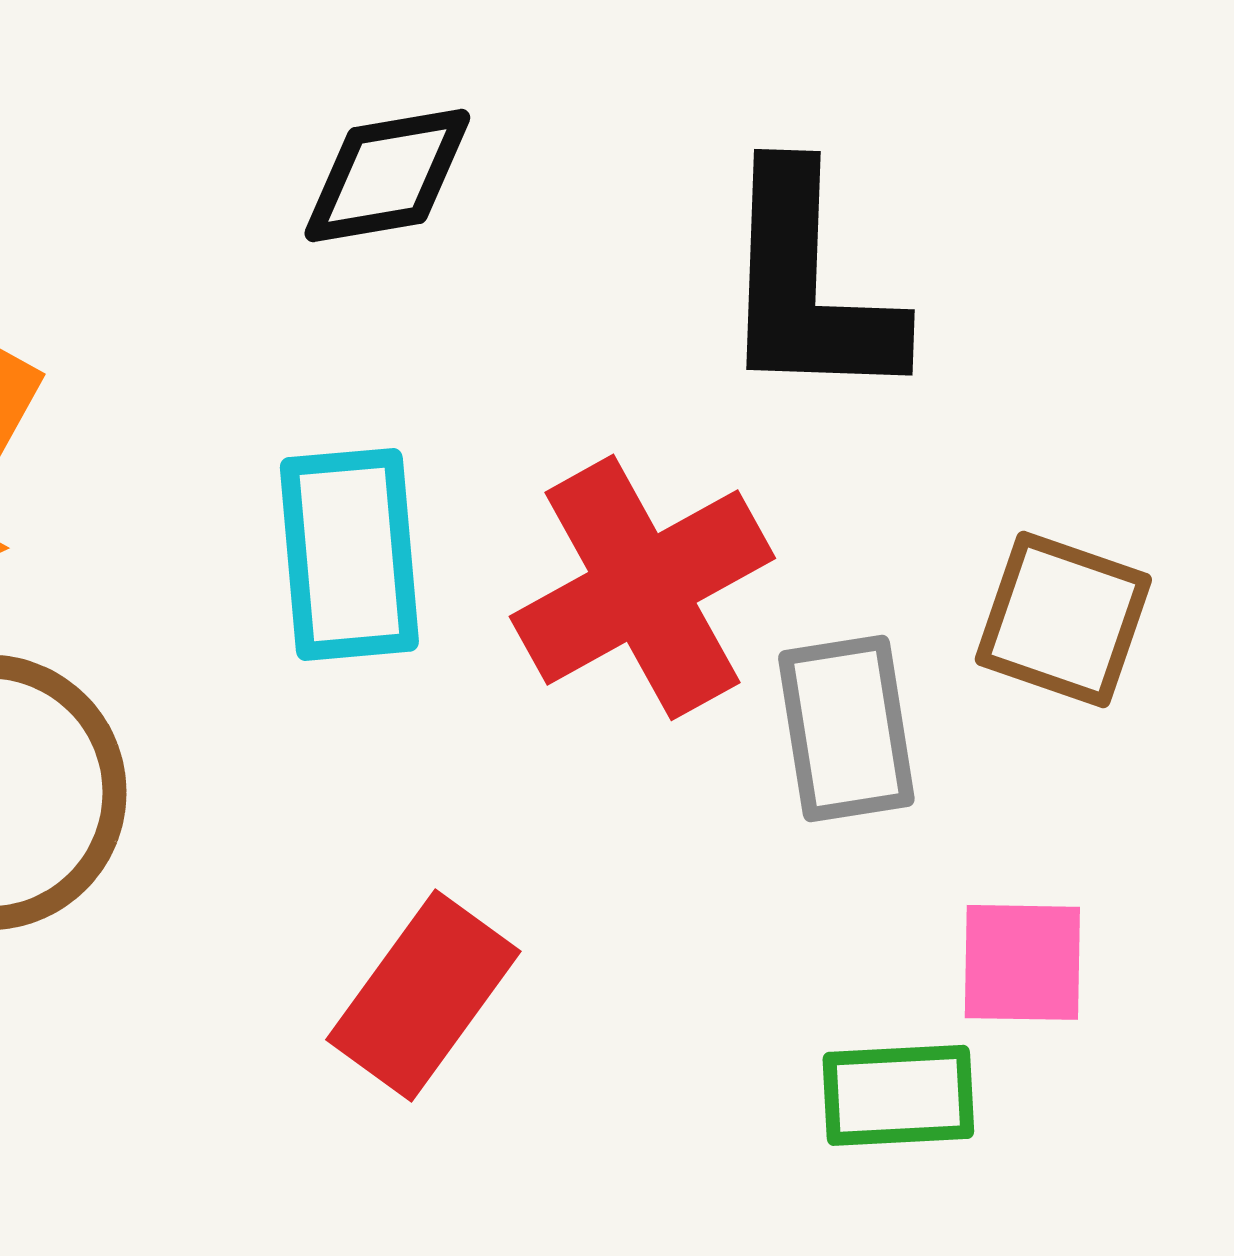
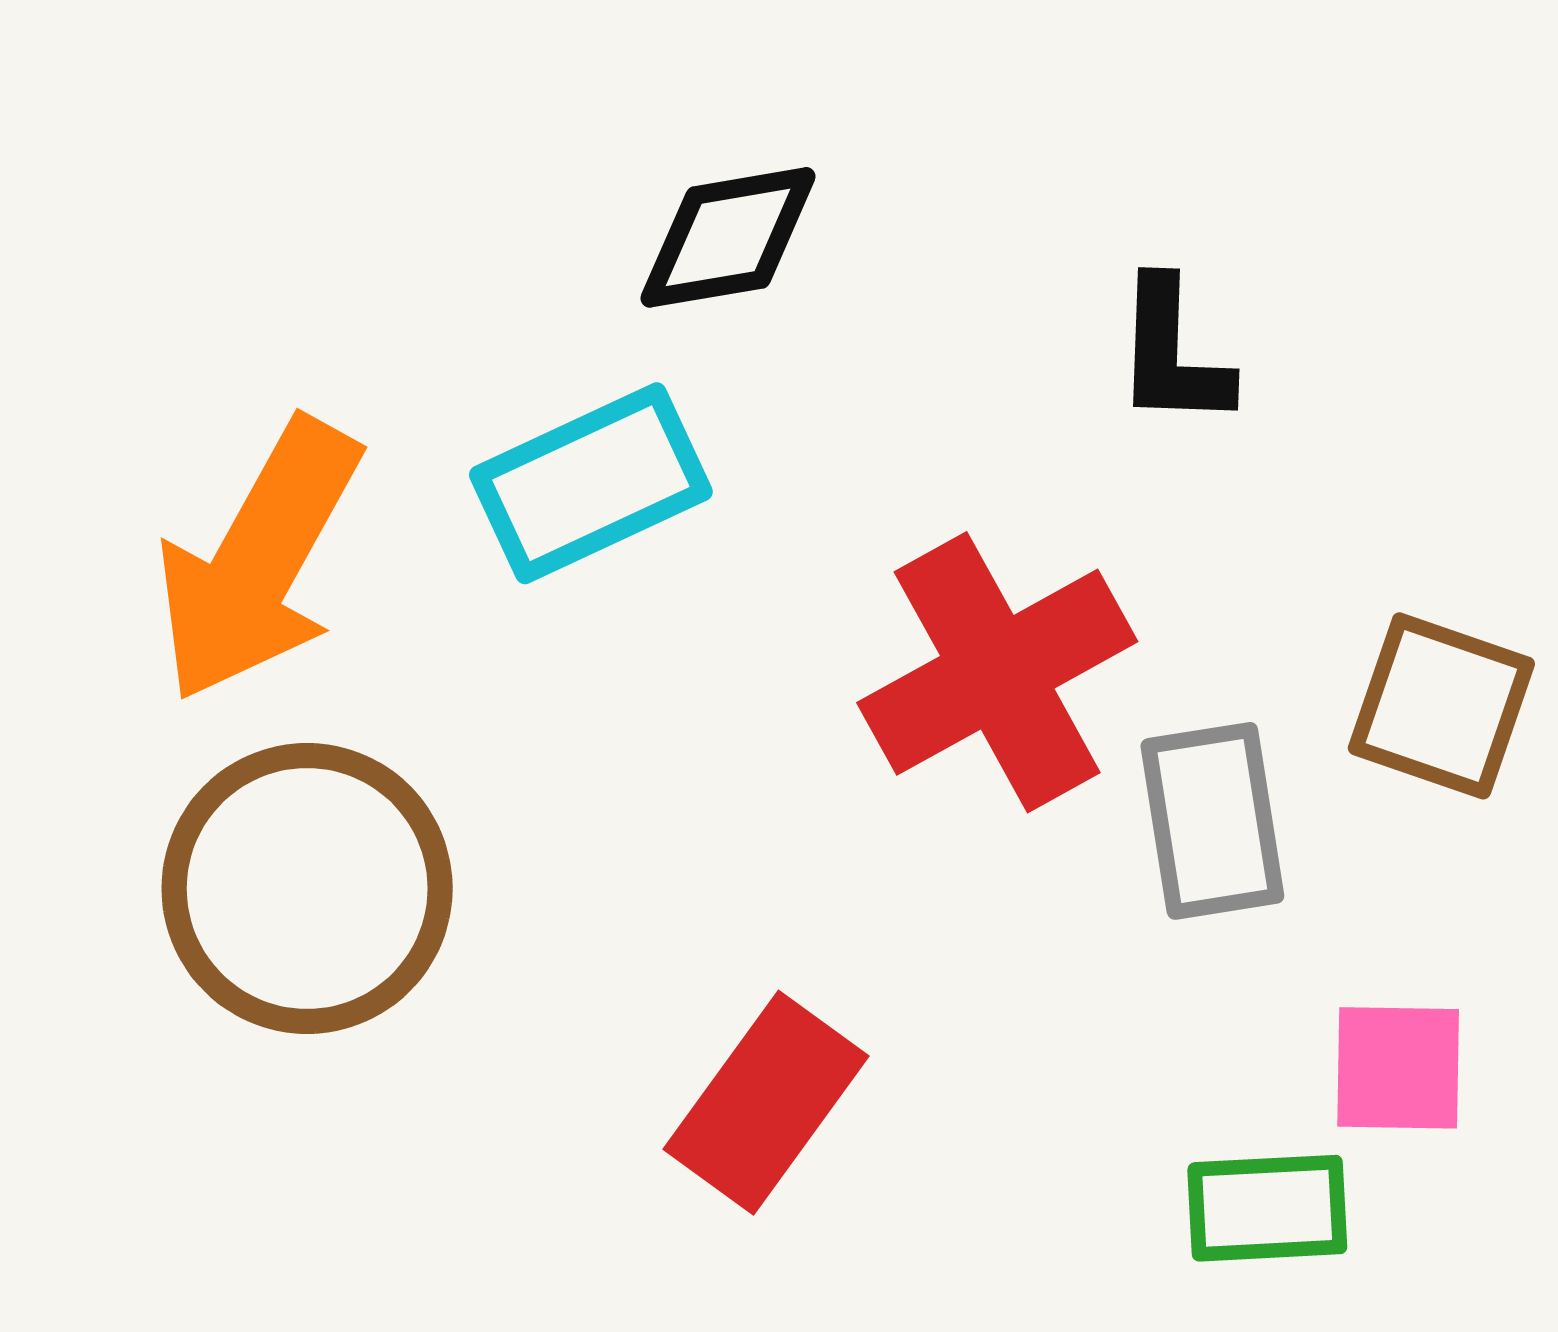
black L-shape: (808, 285) -> (1172, 353), size x0.6
cyan rectangle: (349, 554) -> (591, 483), moved, turned 70

